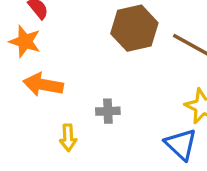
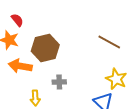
brown hexagon: (134, 28) -> (45, 48), moved

